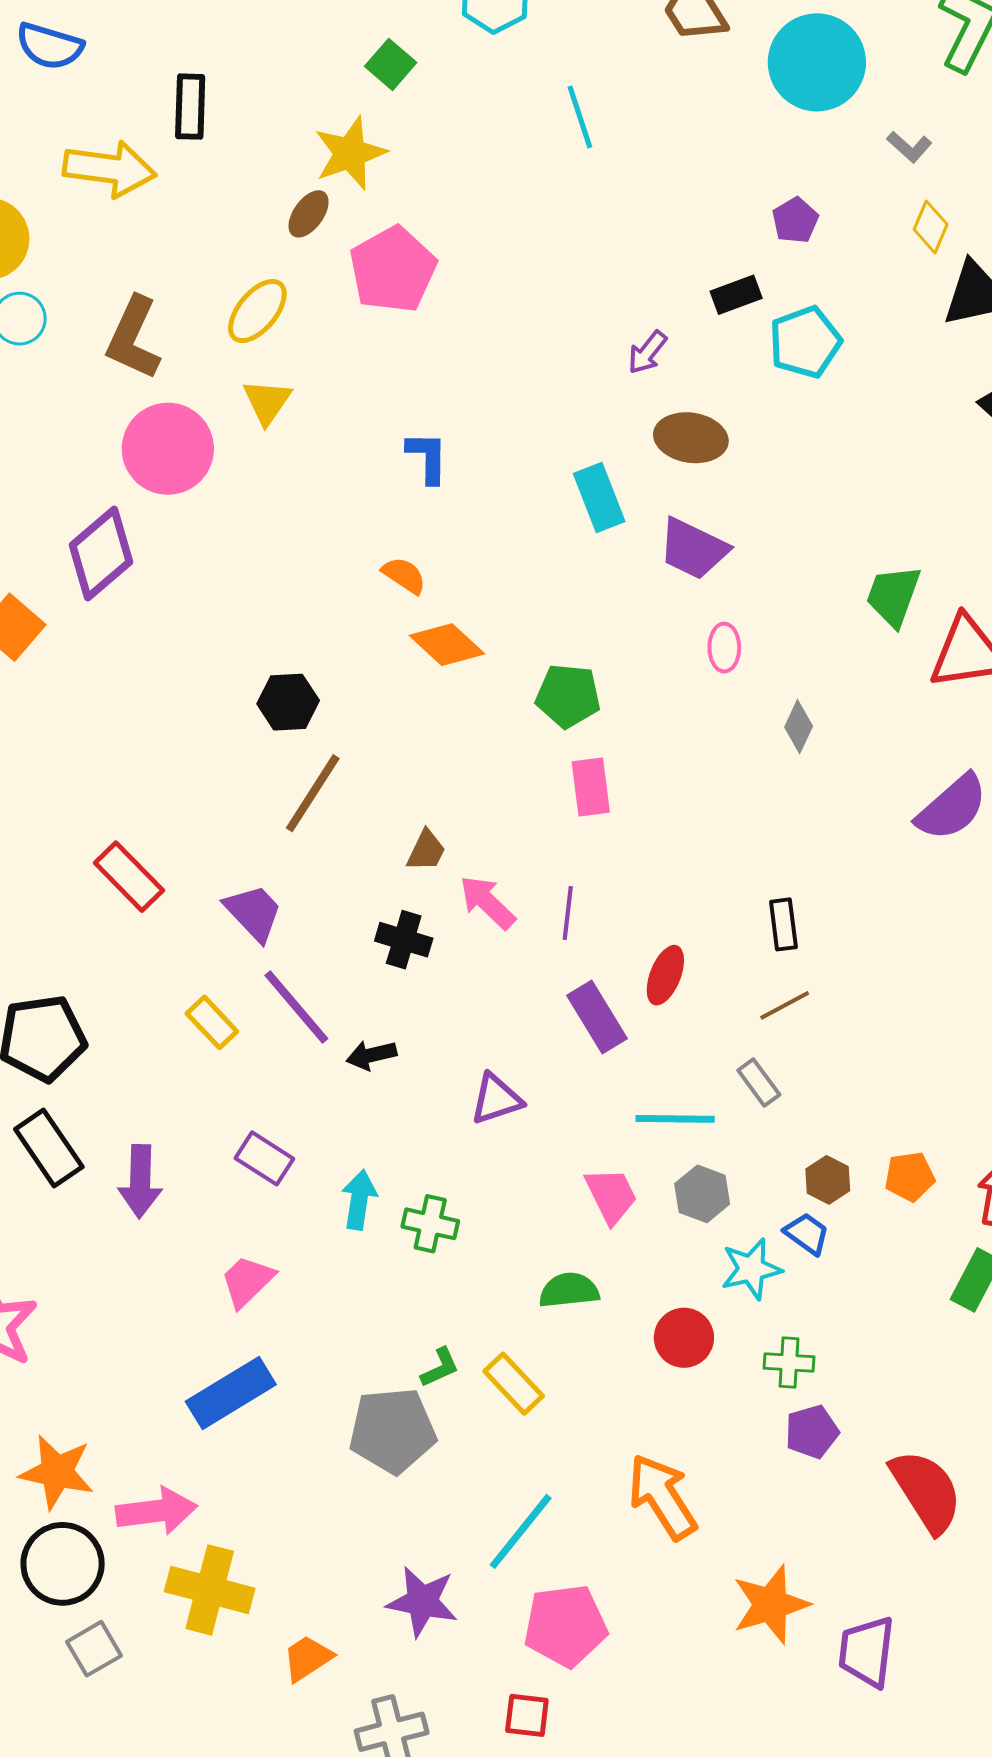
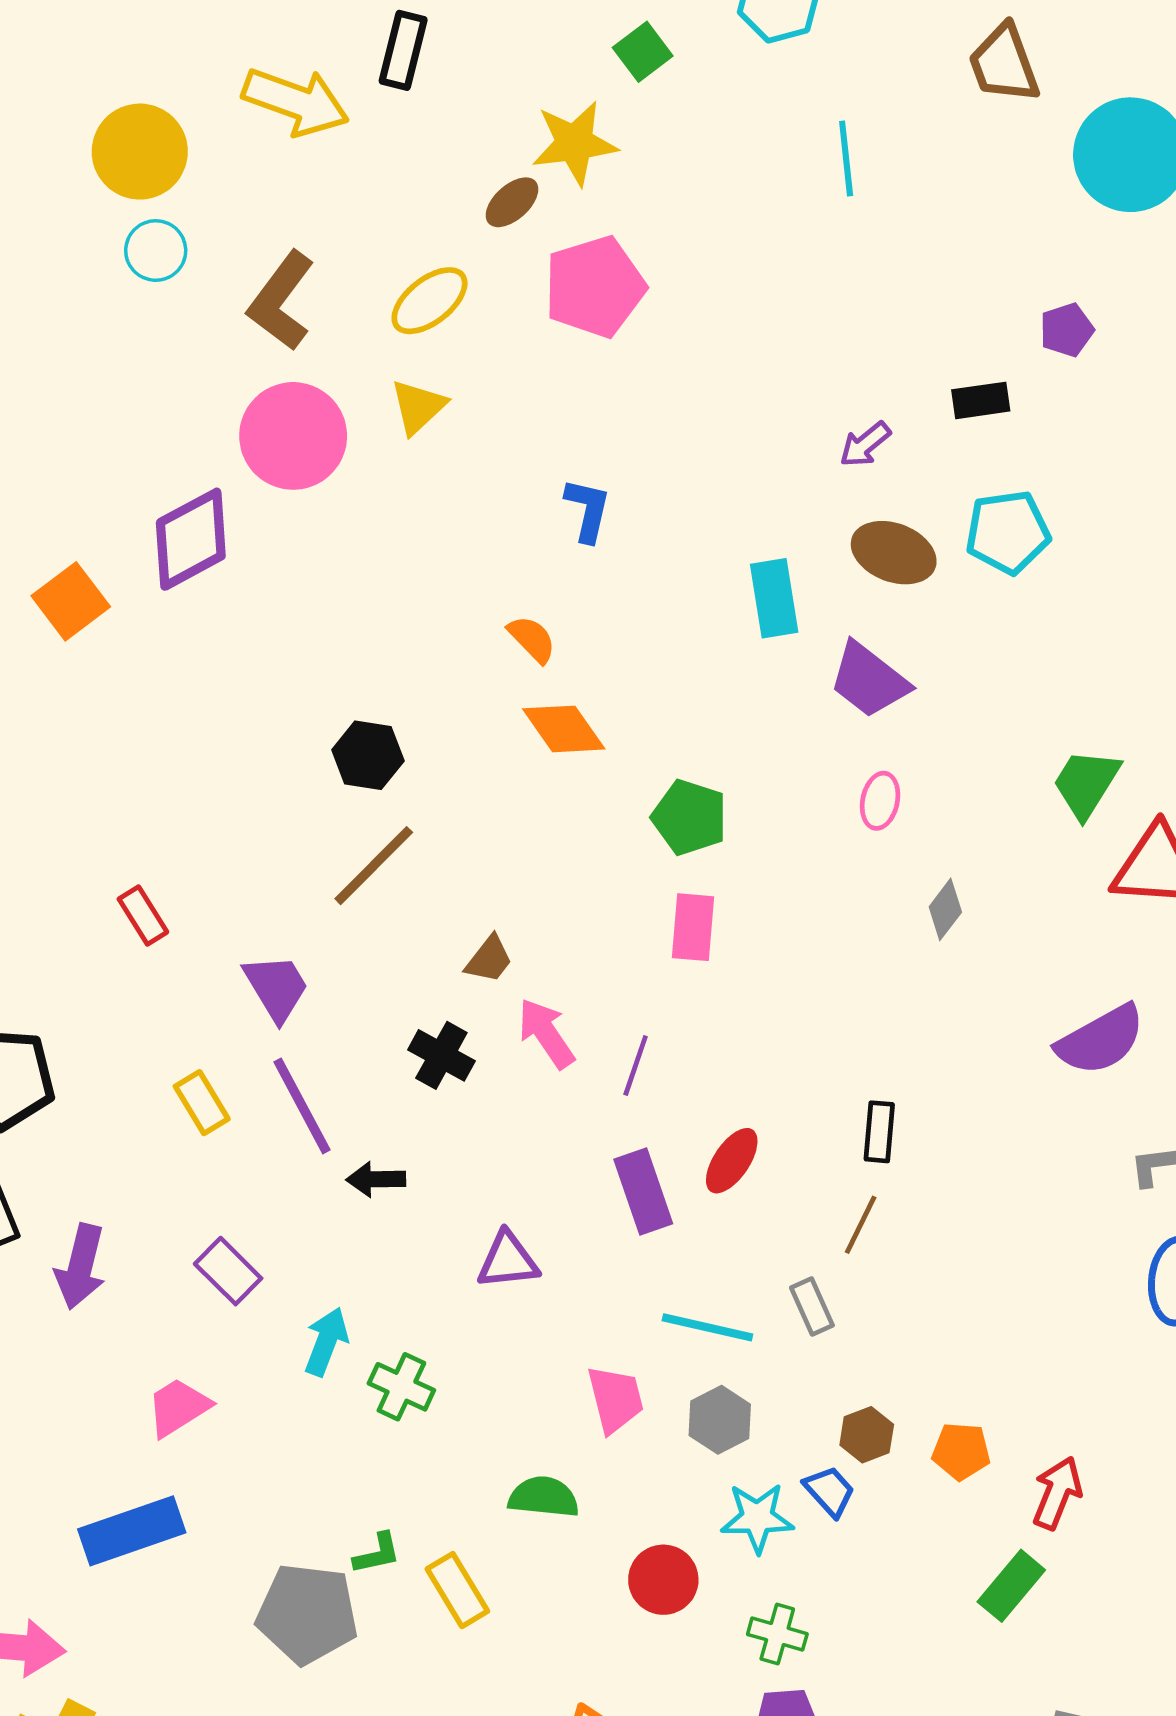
cyan pentagon: (805, 342) -> (1008, 532), moved
red rectangle: (129, 877) -> (143, 915), size x0.7
brown line: (785, 1005) -> (861, 1225), turned -48

